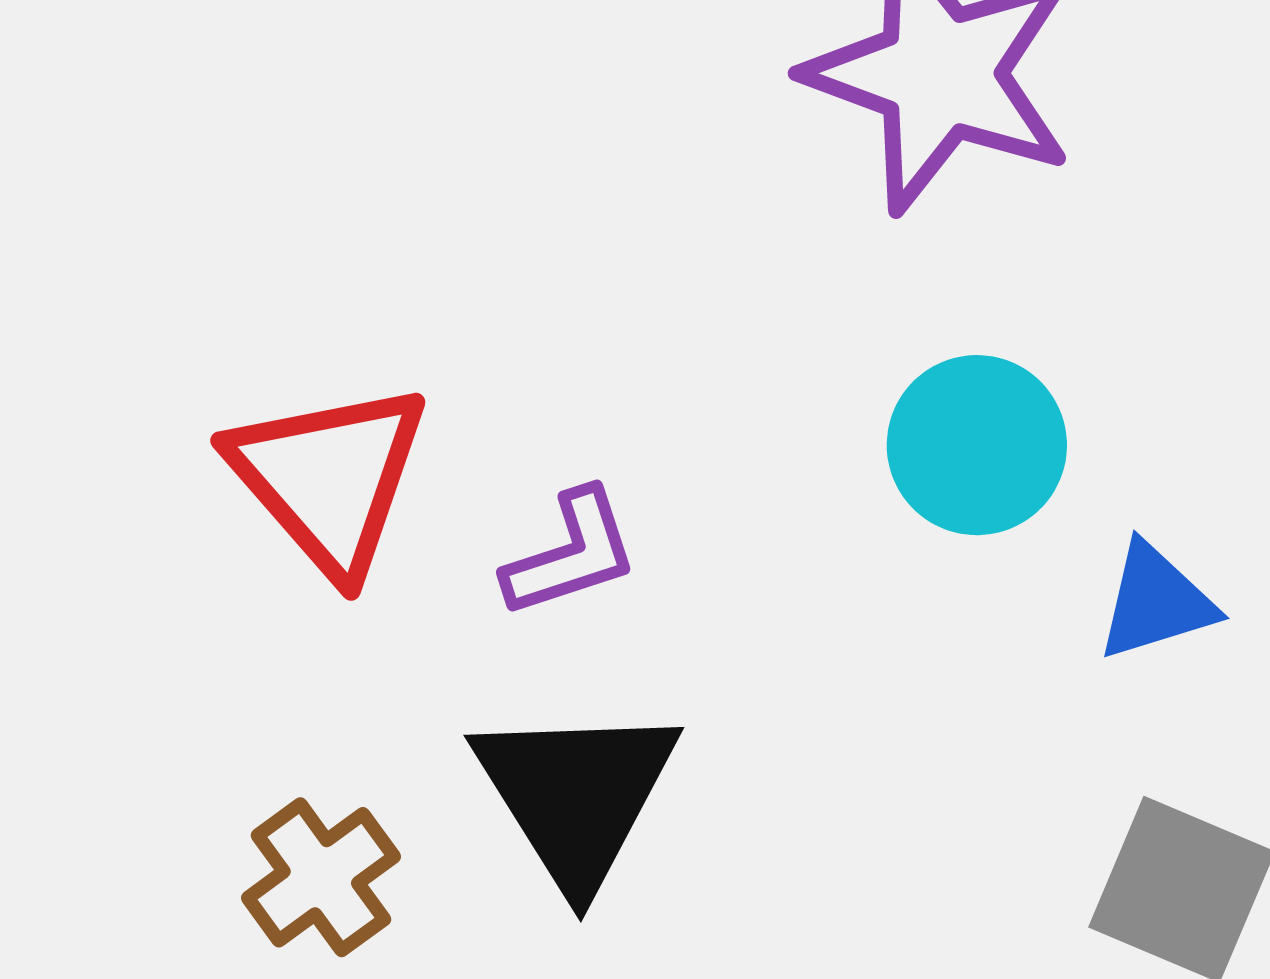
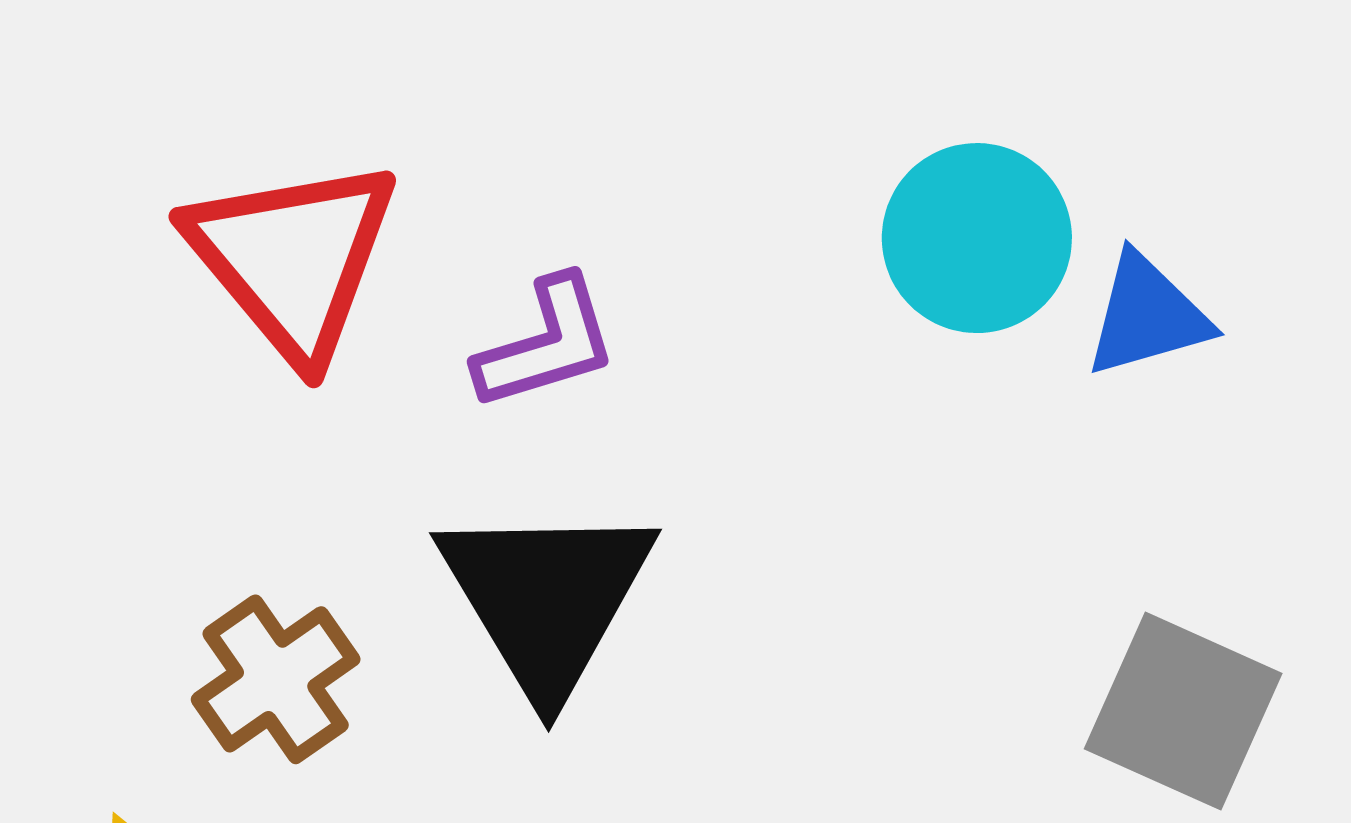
blue triangle: (1156, 602) -> (1147, 316), moved

